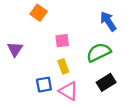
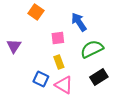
blue arrow: (108, 21) -> (79, 22), moved
blue square: (44, 85) -> (41, 79), turned 35

